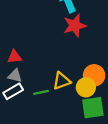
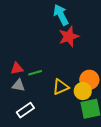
white rectangle: (13, 91) -> (25, 110), moved
green line: (41, 92) -> (35, 73), moved

